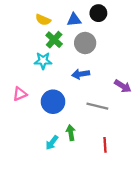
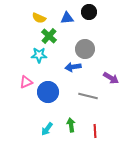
gray circle: (85, 43) -> (85, 49), moved
pink triangle: (20, 94) -> (26, 82), moved
green arrow: (71, 133) -> (71, 125), moved

